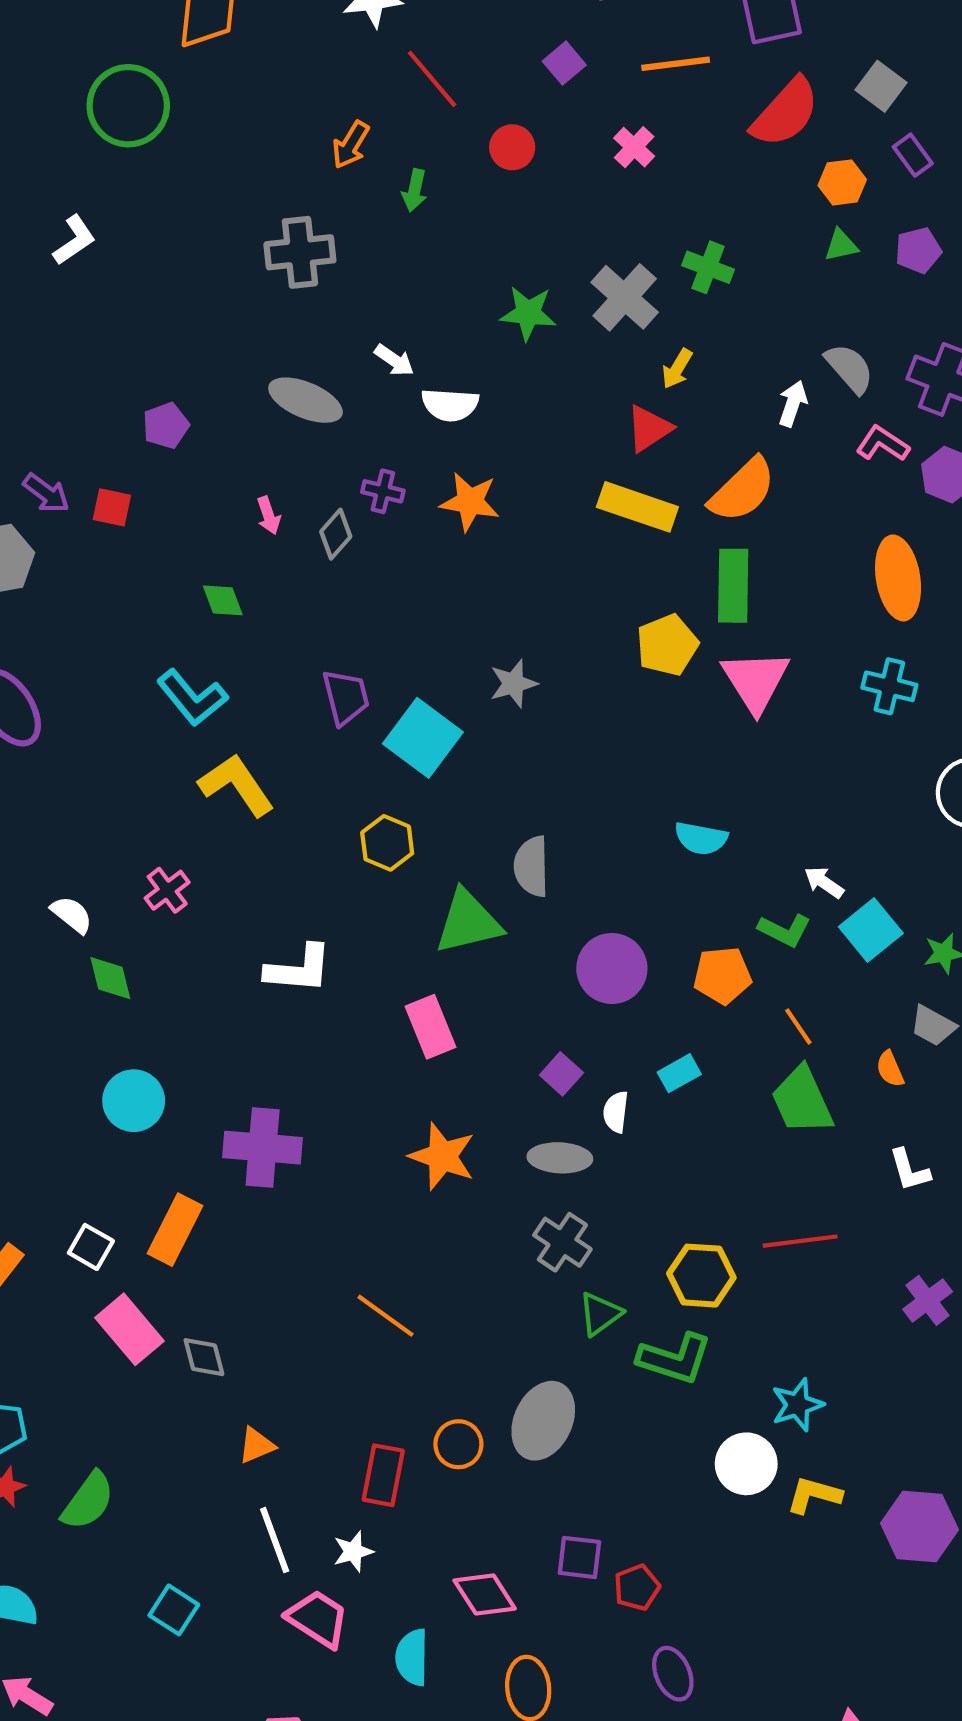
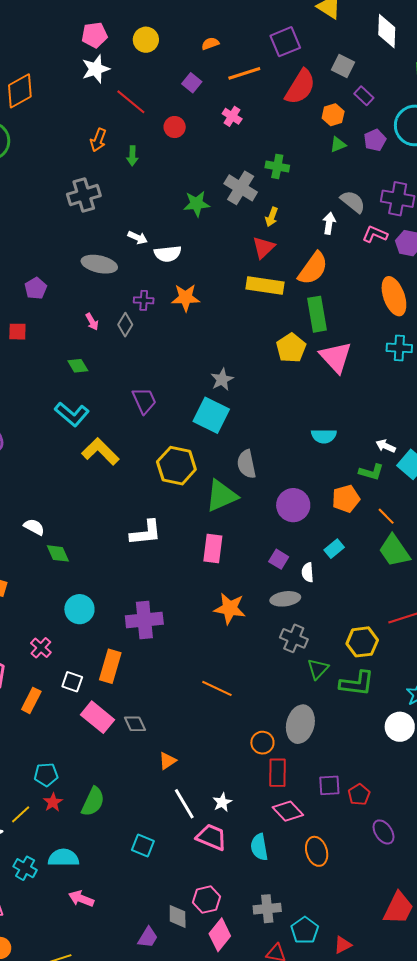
cyan square: (423, 738) -> (211, 415), moved
yellow hexagon: (387, 843) -> (176, 466), size x1.5
pink cross: (167, 890) -> (41, 648), moved
pink rectangle: (430, 1027) -> (213, 548), turned 40
red rectangle: (383, 1475) -> (277, 773), moved

